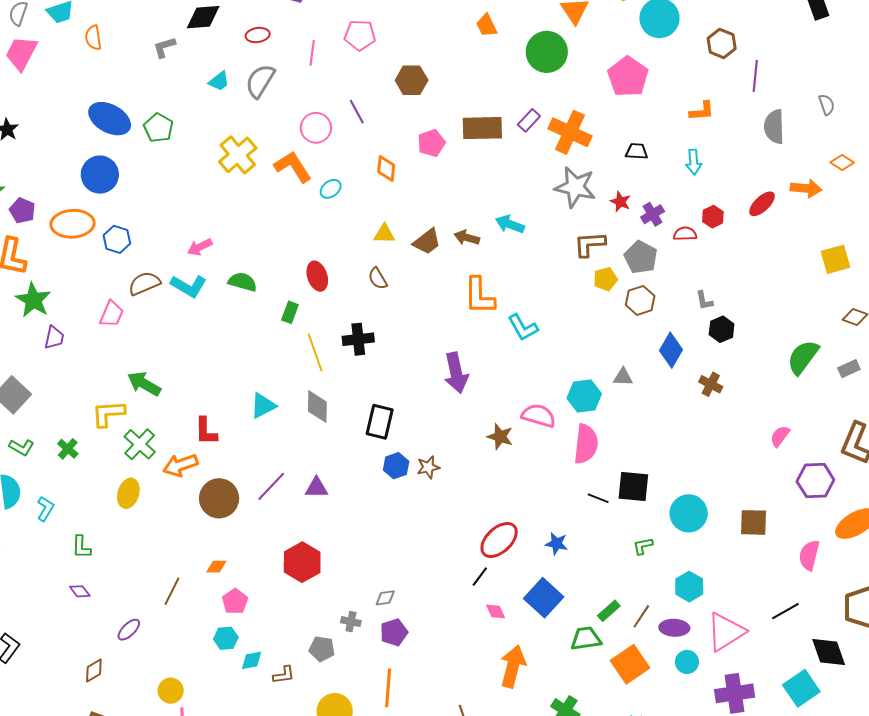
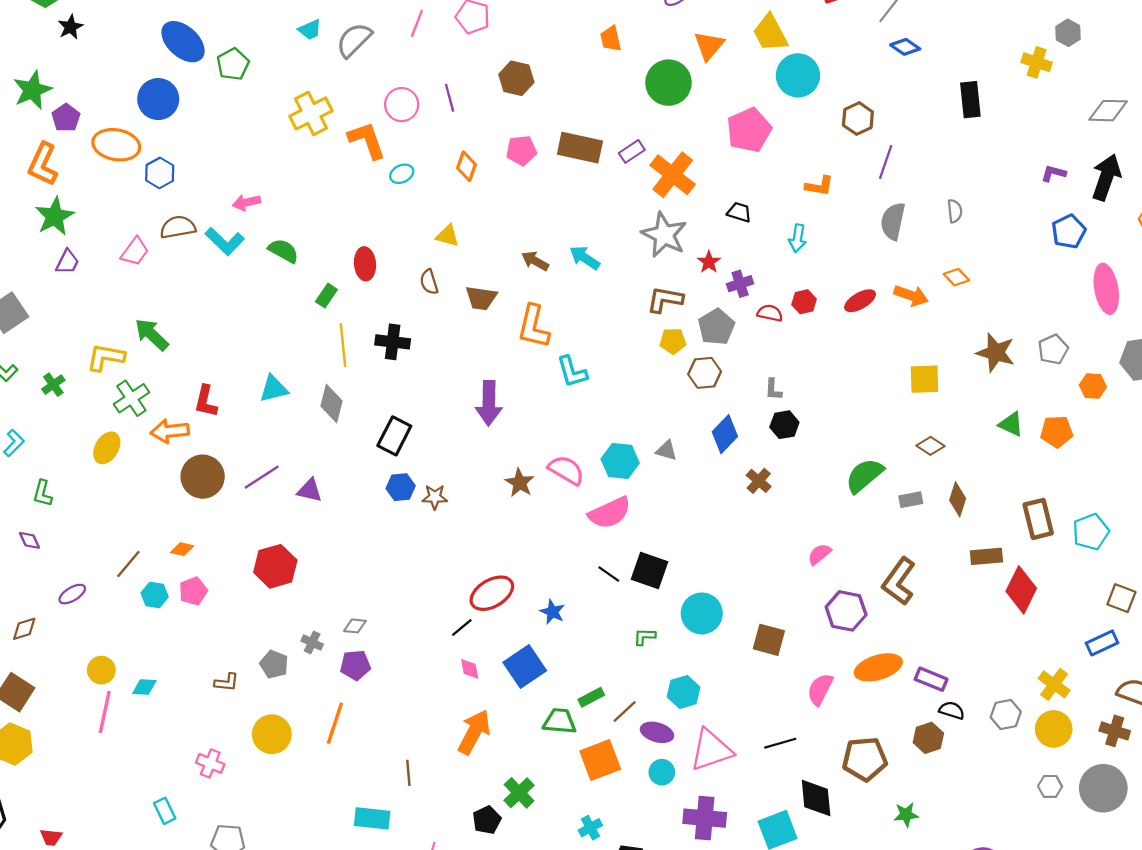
brown trapezoid: (427, 242) -> (481, 298), moved, turned 32
pink semicircle: (586, 444) -> (610, 513), turned 45
cyan hexagon: (226, 638) -> (155, 595), moved
cyan diamond: (252, 660) -> (144, 687), moved

